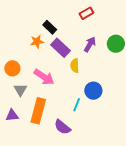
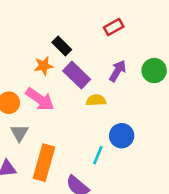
yellow semicircle: (75, 66) -> (96, 100), turned 88
pink arrow: (44, 77) -> (40, 99), moved

